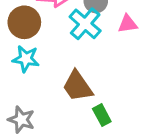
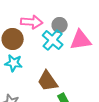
pink triangle: (128, 24) -> (81, 40), size x1.6

